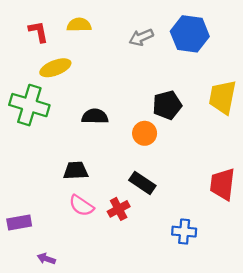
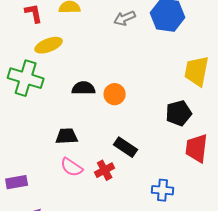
black pentagon: (167, 105) -> (179, 113), moved
orange circle: (145, 133) -> (115, 94), moved

